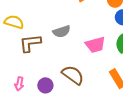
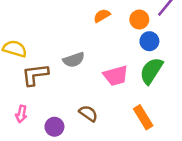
brown semicircle: (73, 75) -> (88, 113), size x0.7
pink arrow: (19, 84) -> (21, 114), moved

